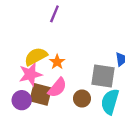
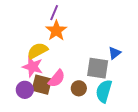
orange star: (57, 62) -> (56, 31), moved, size x1.5
pink star: (30, 74) -> (33, 67), turned 30

